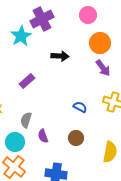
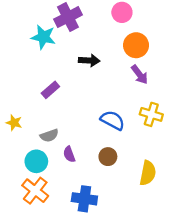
cyan star: (21, 36) -> (43, 37), turned -30
blue semicircle: (80, 107) -> (113, 120), size x1.5
gray semicircle: (26, 120) -> (49, 136), turned -126

